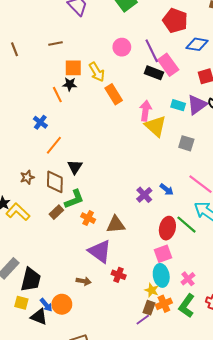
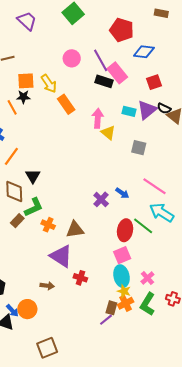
yellow triangle: (156, 126) -> (108, 133), size x0.7
yellow star: (152, 290) -> (124, 291), moved

